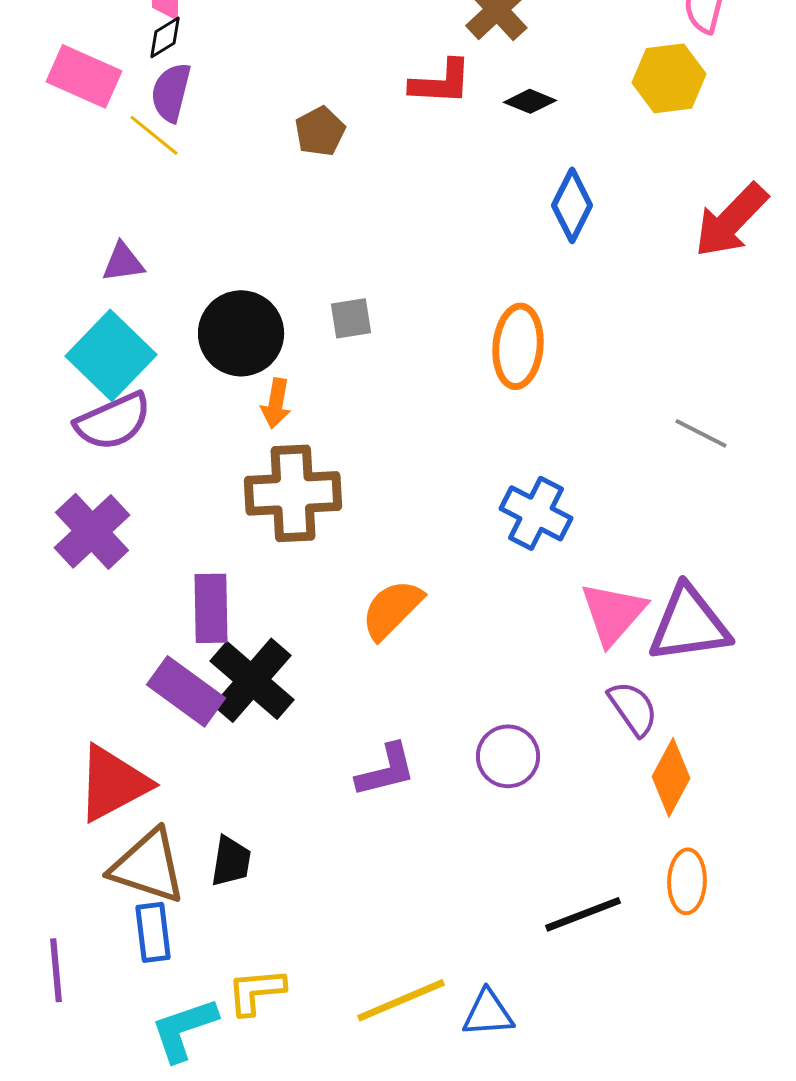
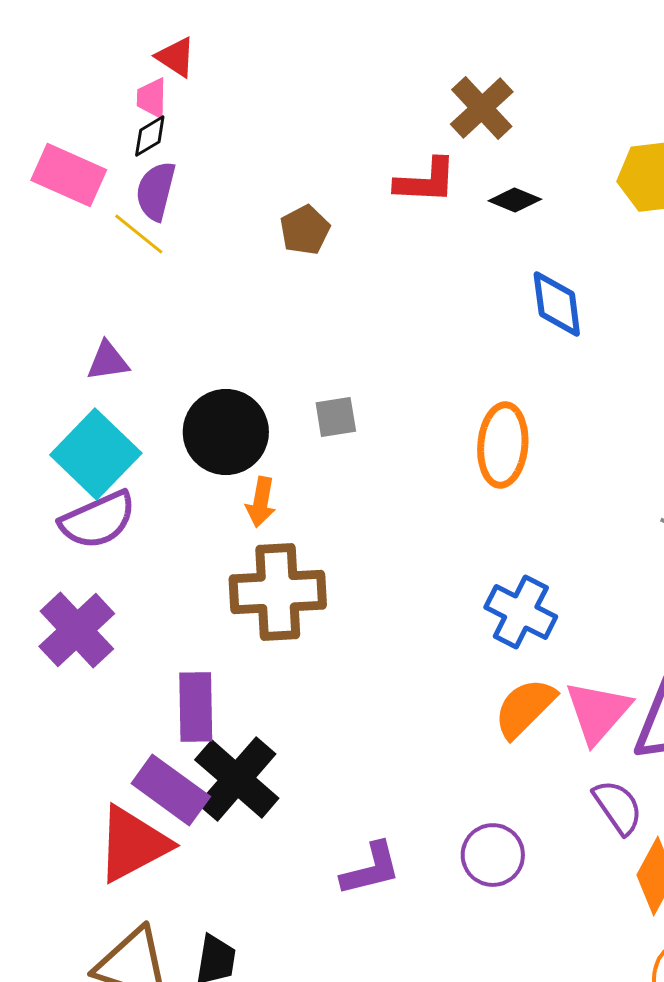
blue diamond: (572, 205) -> (557, 304), turned -34
orange semicircle: (392, 609) -> (525, 708), moved
red triangle: (113, 783) -> (133, 844), moved

